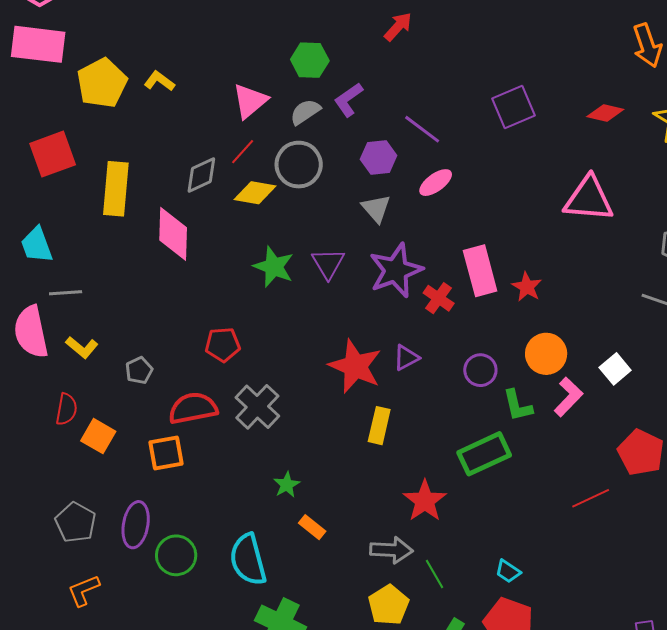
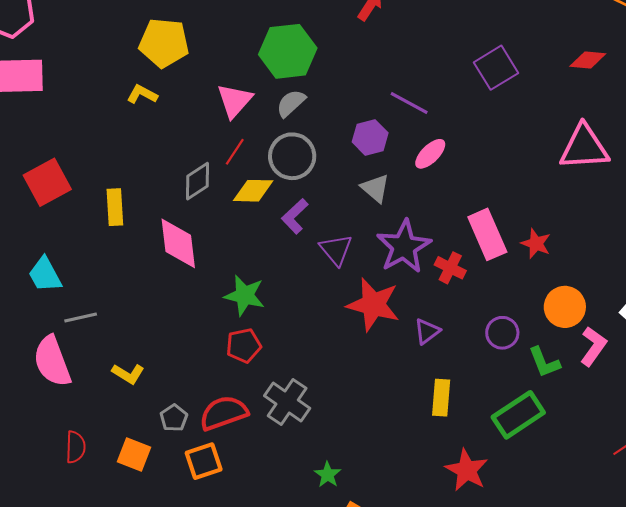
green hexagon: (310, 60) -> (288, 51), size x1.5
yellow pentagon: (102, 83) -> (164, 43), moved, turned -30
purple L-shape: (348, 100) -> (295, 216), moved
yellow rectangle: (116, 189) -> (115, 207), size x0.7
green star: (274, 267) -> (245, 295), moved
yellow L-shape: (82, 347) -> (128, 374), moved
red star: (355, 366) -> (373, 305), moved
gray pentagon: (139, 370) -> (174, 418), moved
red semicircle: (66, 409) -> (75, 447), moved
yellow rectangle: (379, 426) -> (441, 398), moved

